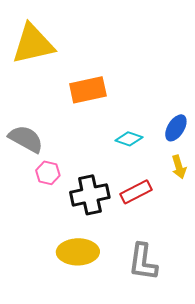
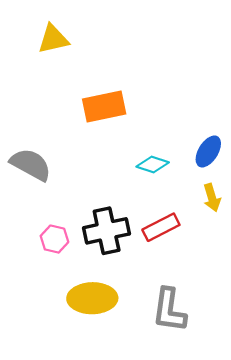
yellow triangle: (33, 44) -> (53, 39), moved, size x0.6
pink hexagon: (48, 173) -> (54, 239), moved

